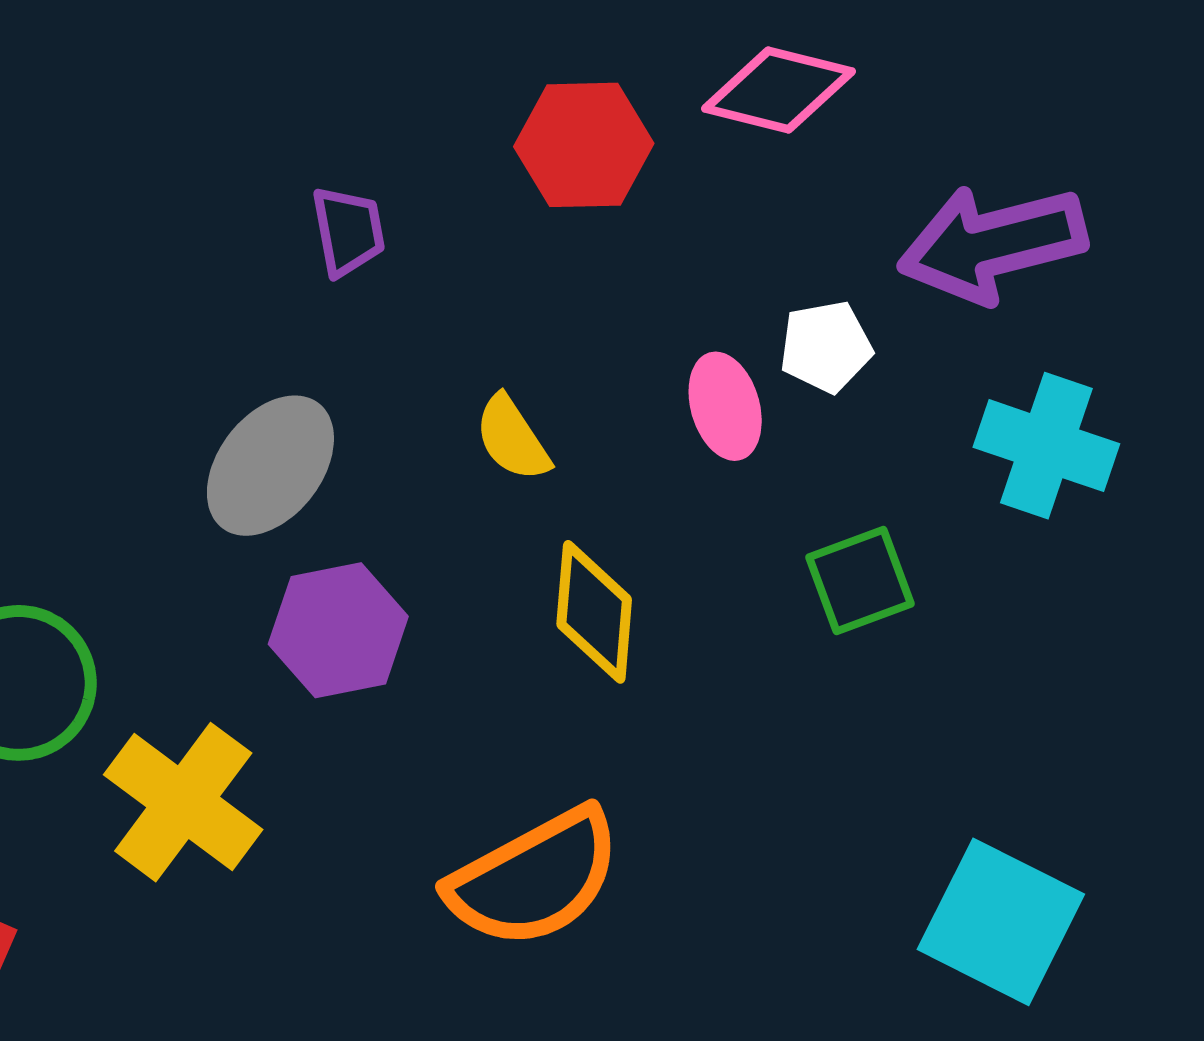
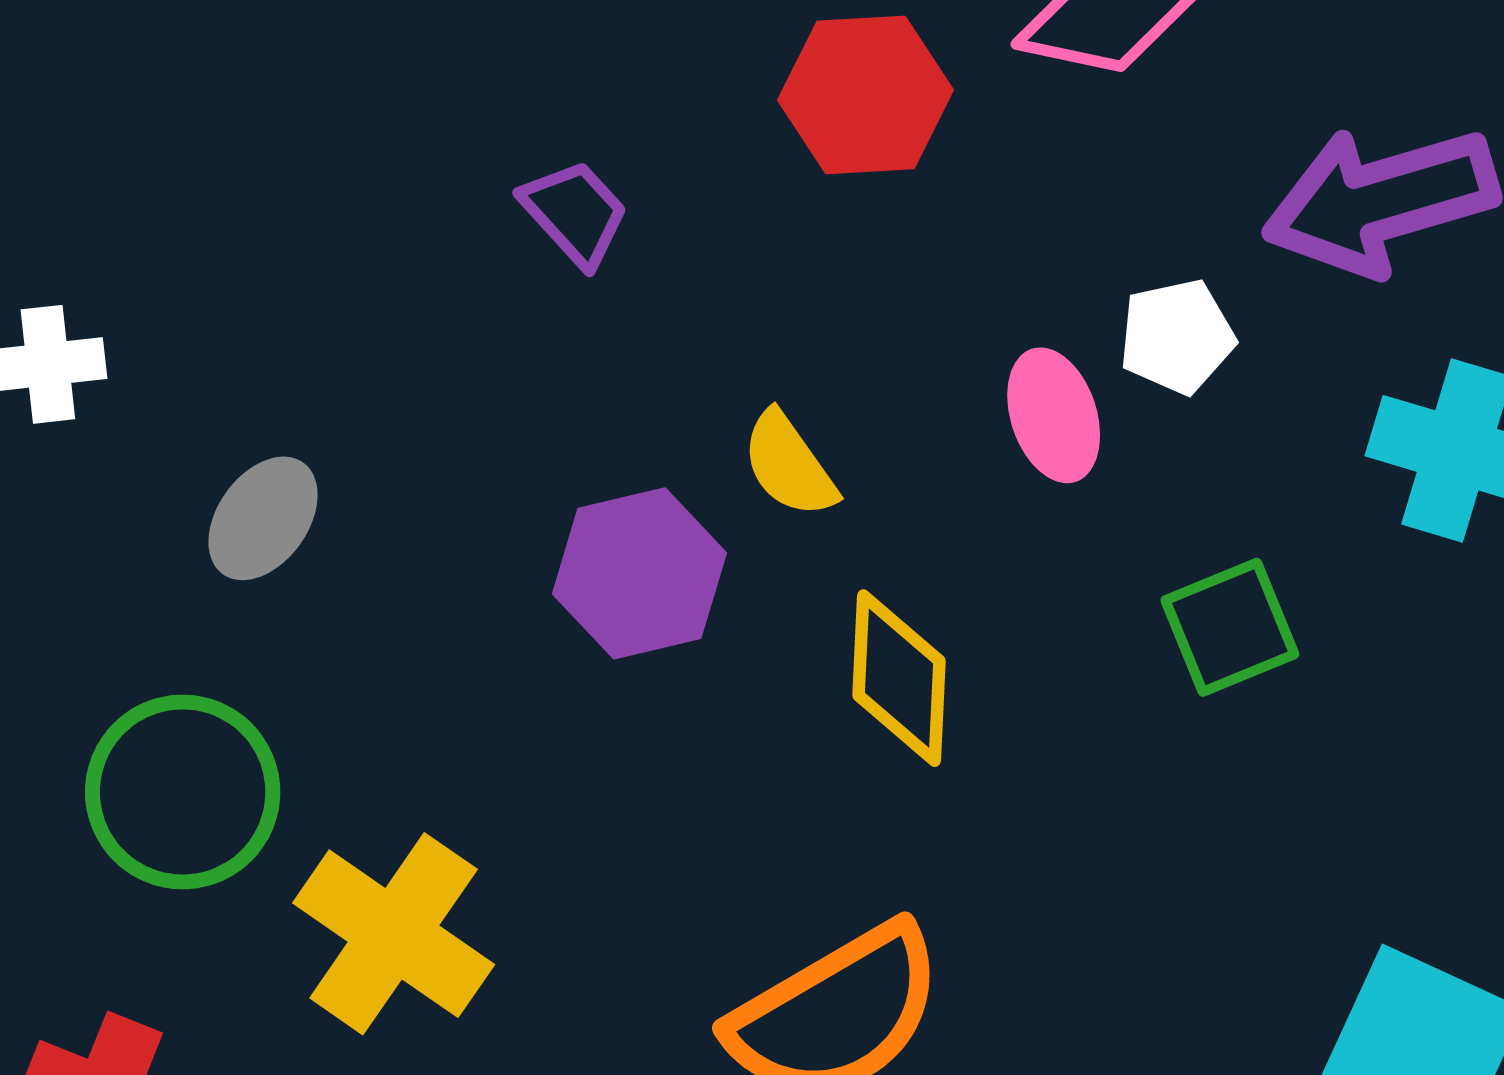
purple trapezoid: (348, 231) -> (575, 213), turned -30
gray ellipse: (270, 466) -> (263, 518), moved, size x0.7
purple hexagon: (338, 630) -> (639, 573), moved

